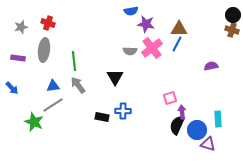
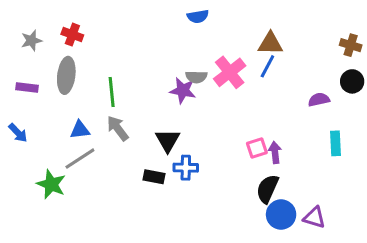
black circle: (233, 15) -> (352, 81), moved
purple star: (146, 24) -> (183, 90), moved
black triangle: (115, 77) -> (168, 140), moved
purple arrow: (182, 112) -> (275, 153), moved
cyan rectangle: (218, 119) -> (336, 143), moved
blue circle: (197, 130) -> (281, 215), moved

